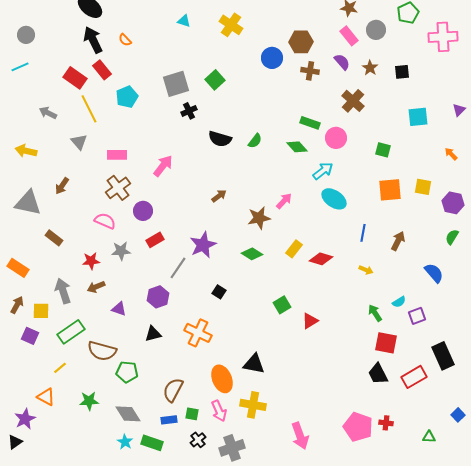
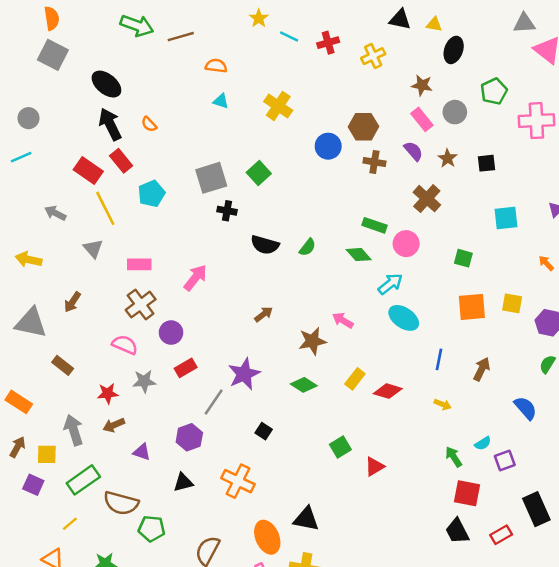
black cross: (189, 111) -> (227, 211), turned 35
pink arrow: (284, 201) -> (343, 320), turned -102
red rectangle: (414, 377) -> (501, 535), size x0.7

